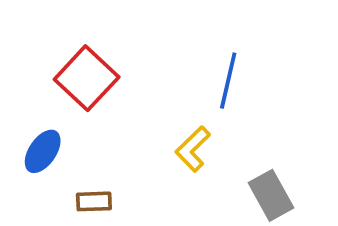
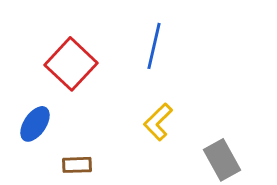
blue line: (228, 81) -> (154, 46), moved

